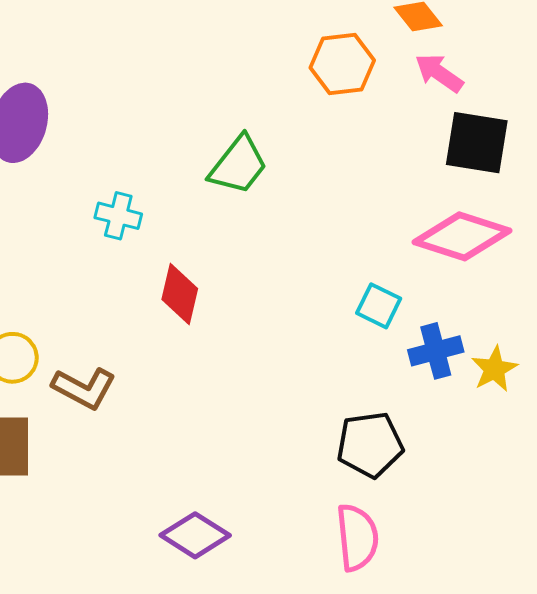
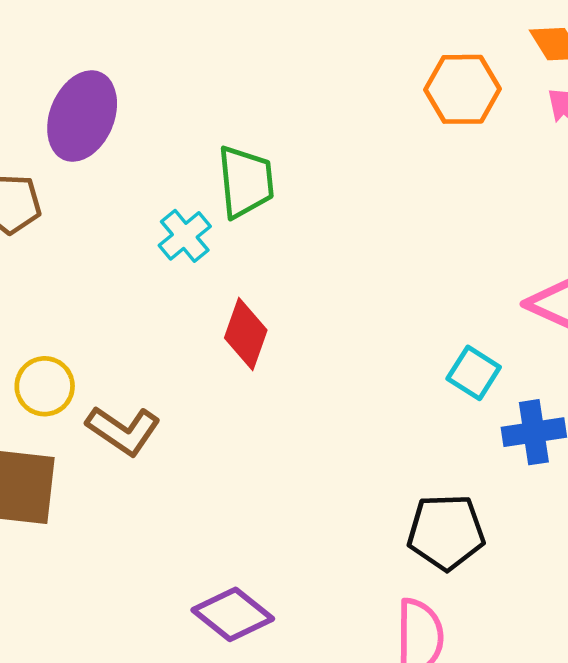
green trapezoid: (238, 165) -> (246, 182), moved, turned -50
cyan cross: (118, 216) -> (185, 236), turned 30

